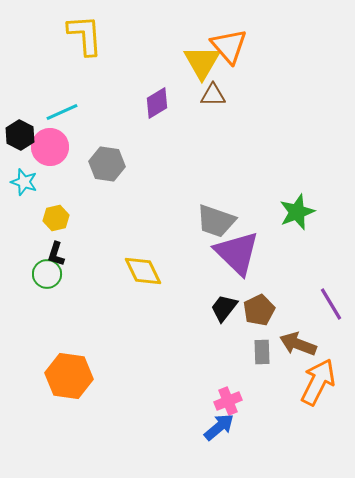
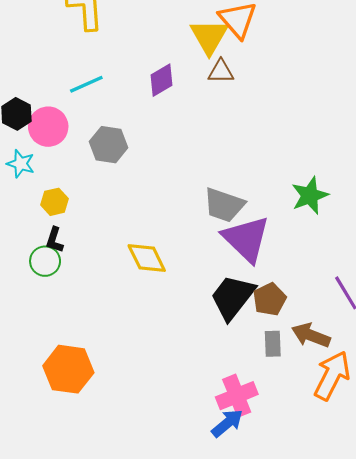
cyan line: (62, 112) -> (86, 84), moved
black trapezoid: (224, 308) -> (232, 297), size x1.6
pink cross: (228, 401) -> (237, 396), size x1.4

